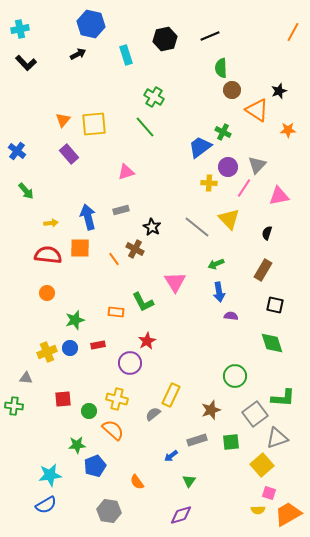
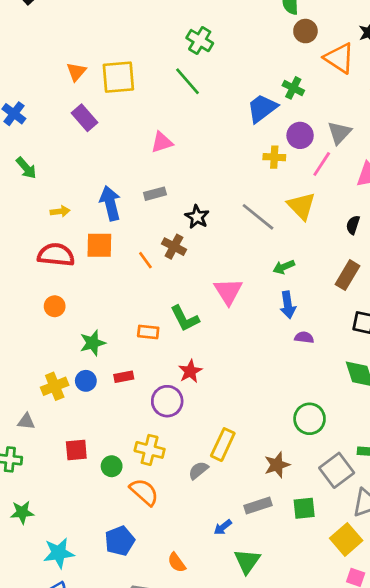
green star: (77, 445) -> (22, 512), moved
green triangle: (189, 481) -> (247, 561), size x1.5

